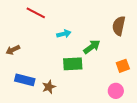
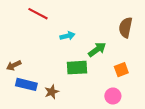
brown arrow: (13, 50) -> (14, 65), moved
orange square: (123, 66) -> (121, 70), moved
pink circle: (116, 91) -> (113, 96), moved

